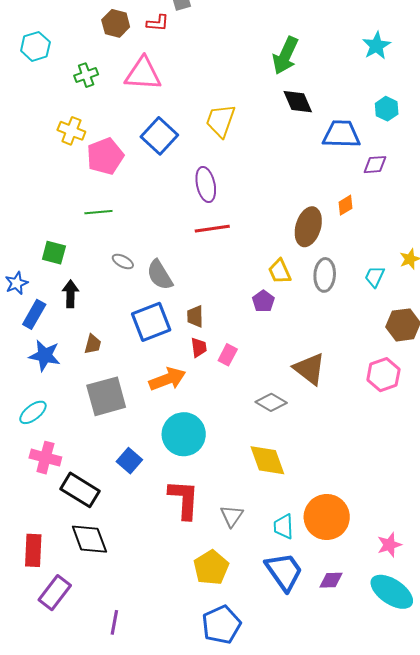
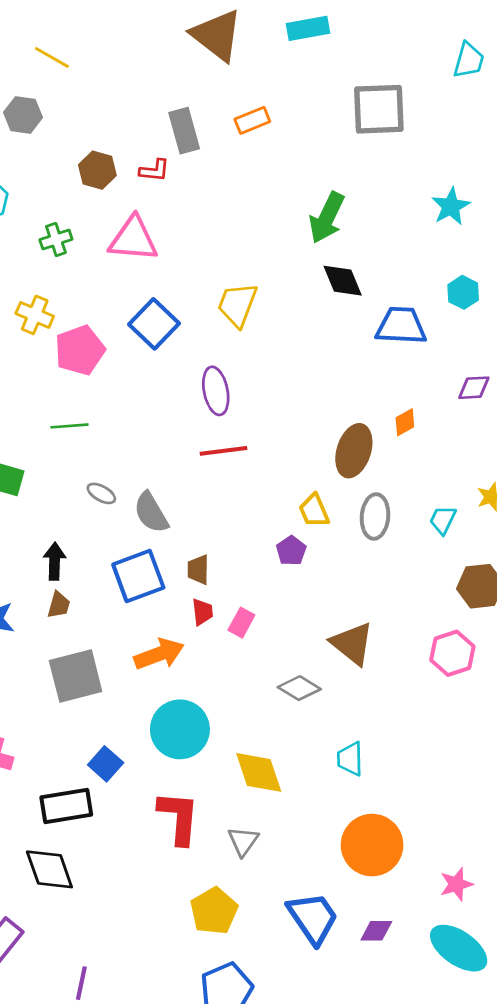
purple diamond: (375, 165) -> (474, 388), moved
black arrow: (70, 294) -> (55, 561), moved
yellow diamond: (267, 460) -> (259, 772), moved
black rectangle: (80, 490) -> (66, 806), moved, turned -42
cyan trapezoid: (284, 526) -> (350, 759), moved

